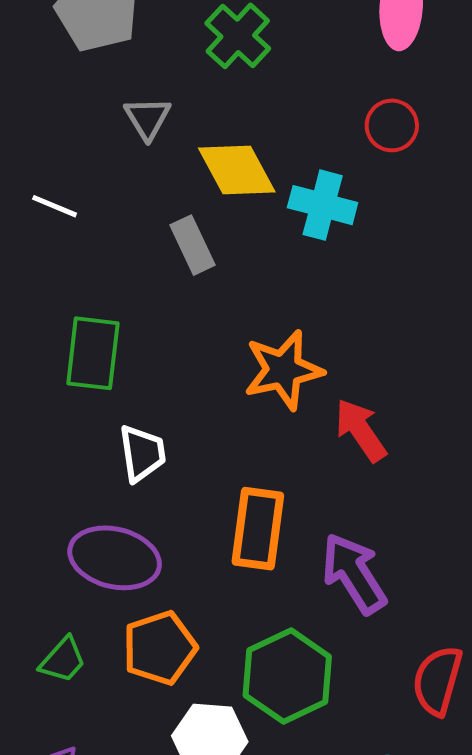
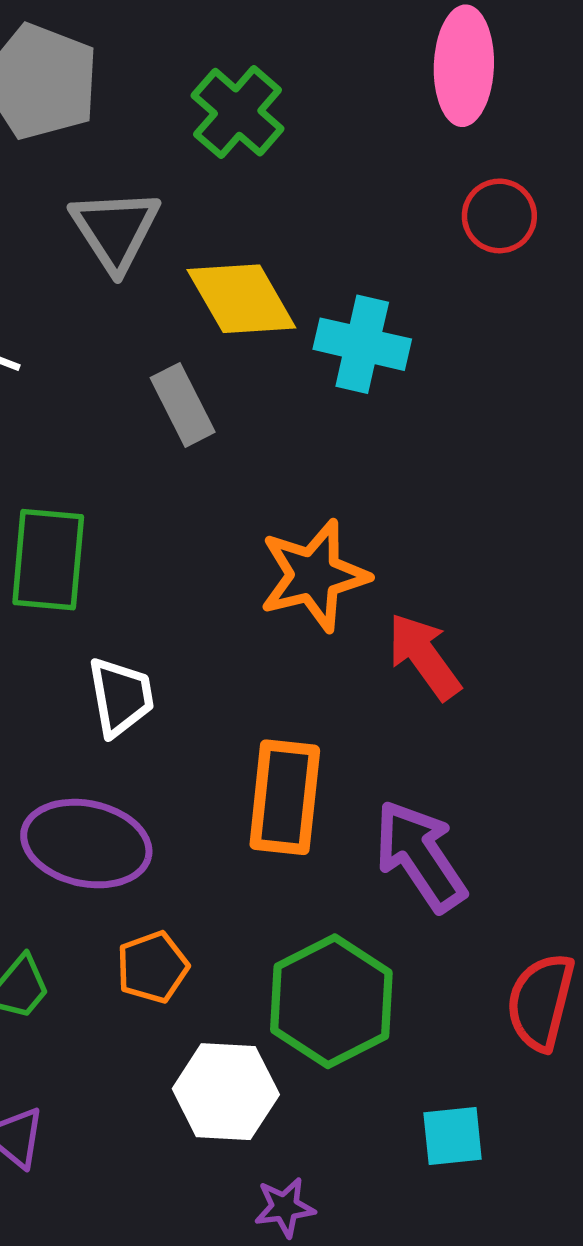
gray triangle: (148, 118) -> (115, 230), size x1.4
red circle: (392, 125) -> (499, 216), moved
orange pentagon: (160, 648) -> (153, 967), size x0.7

